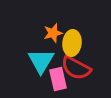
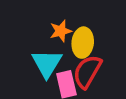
red semicircle: (76, 68) -> (87, 72), turned 92

